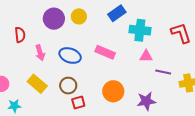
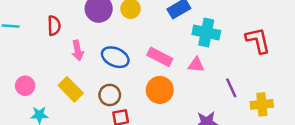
pink triangle: (146, 56) -> (196, 65), moved
purple line: (163, 72) -> (231, 88), turned 49
orange circle: (113, 91) -> (160, 90), moved

